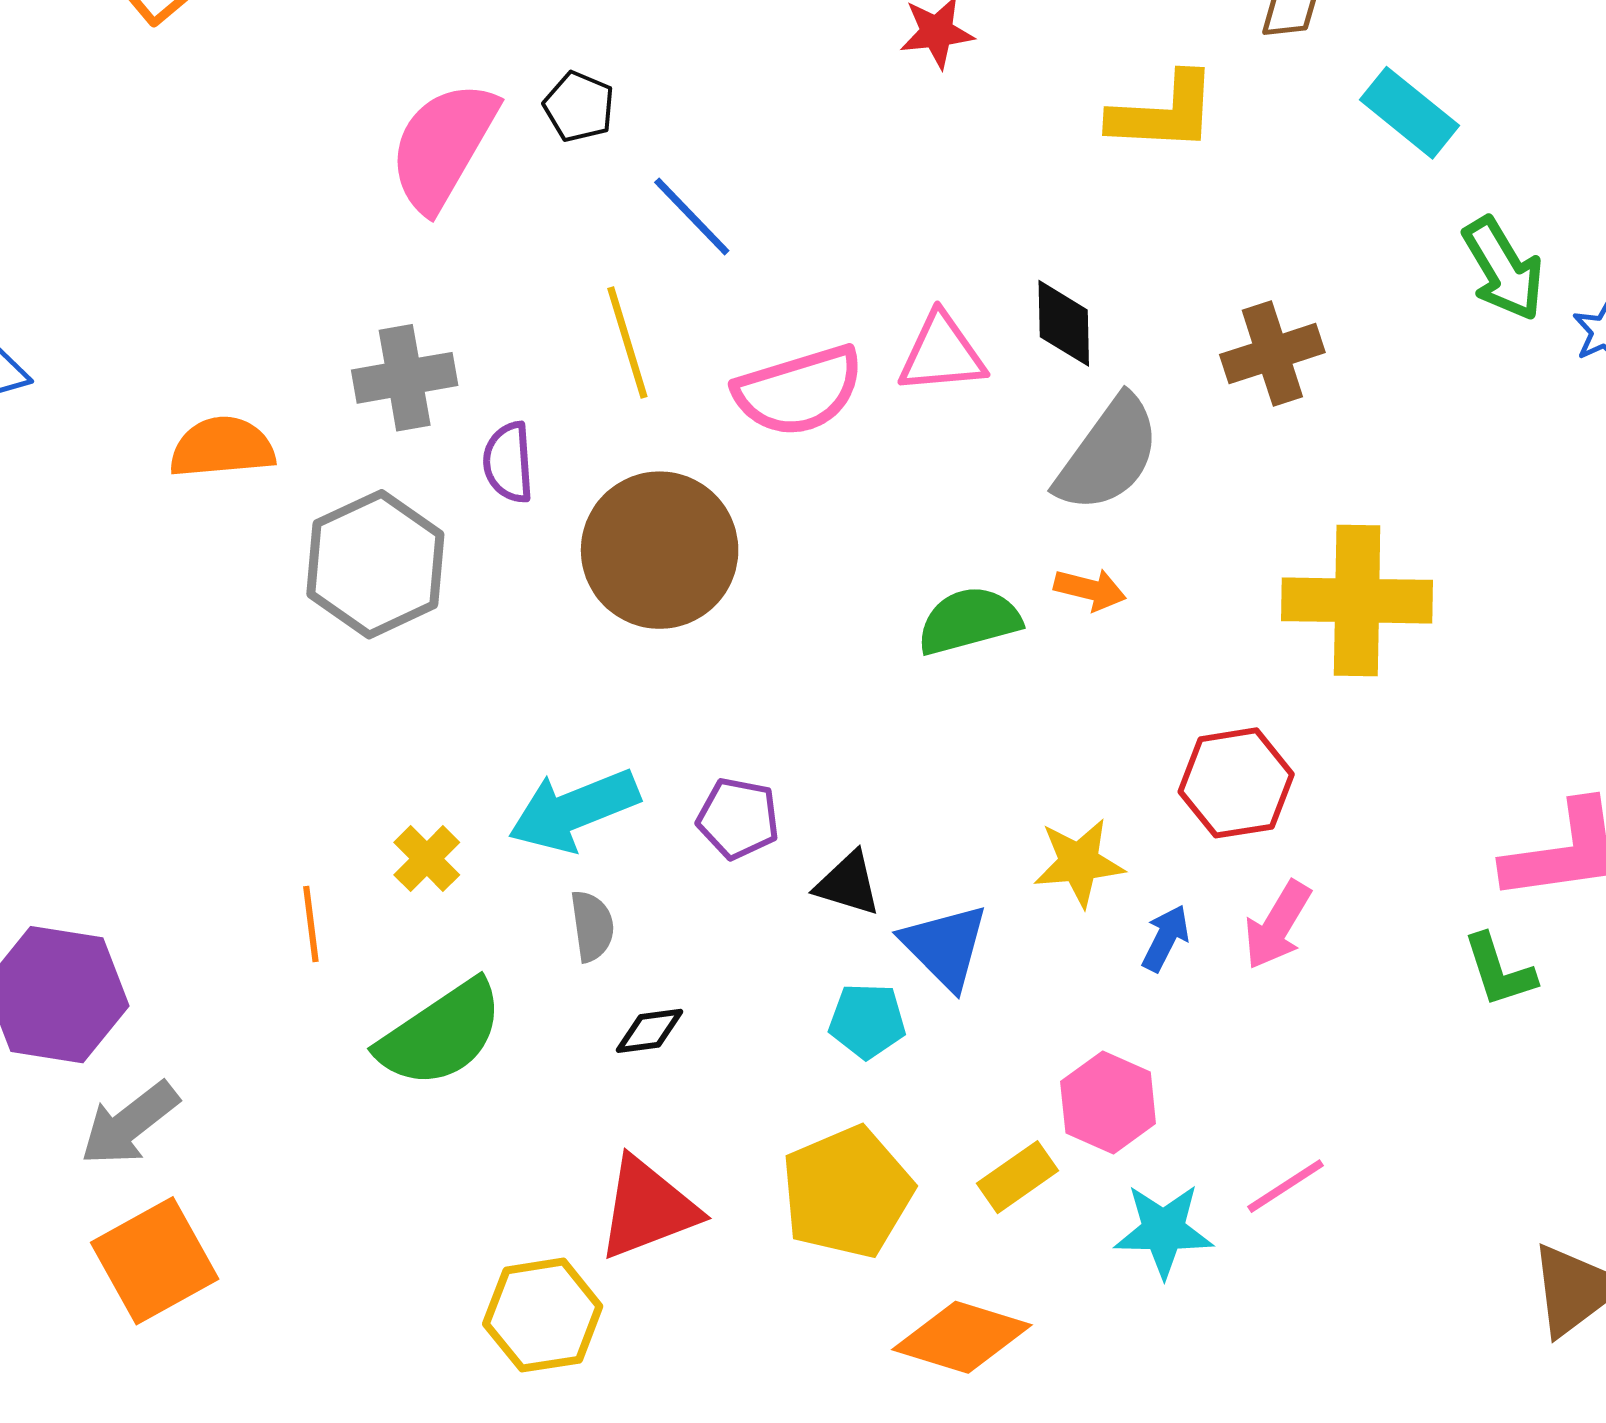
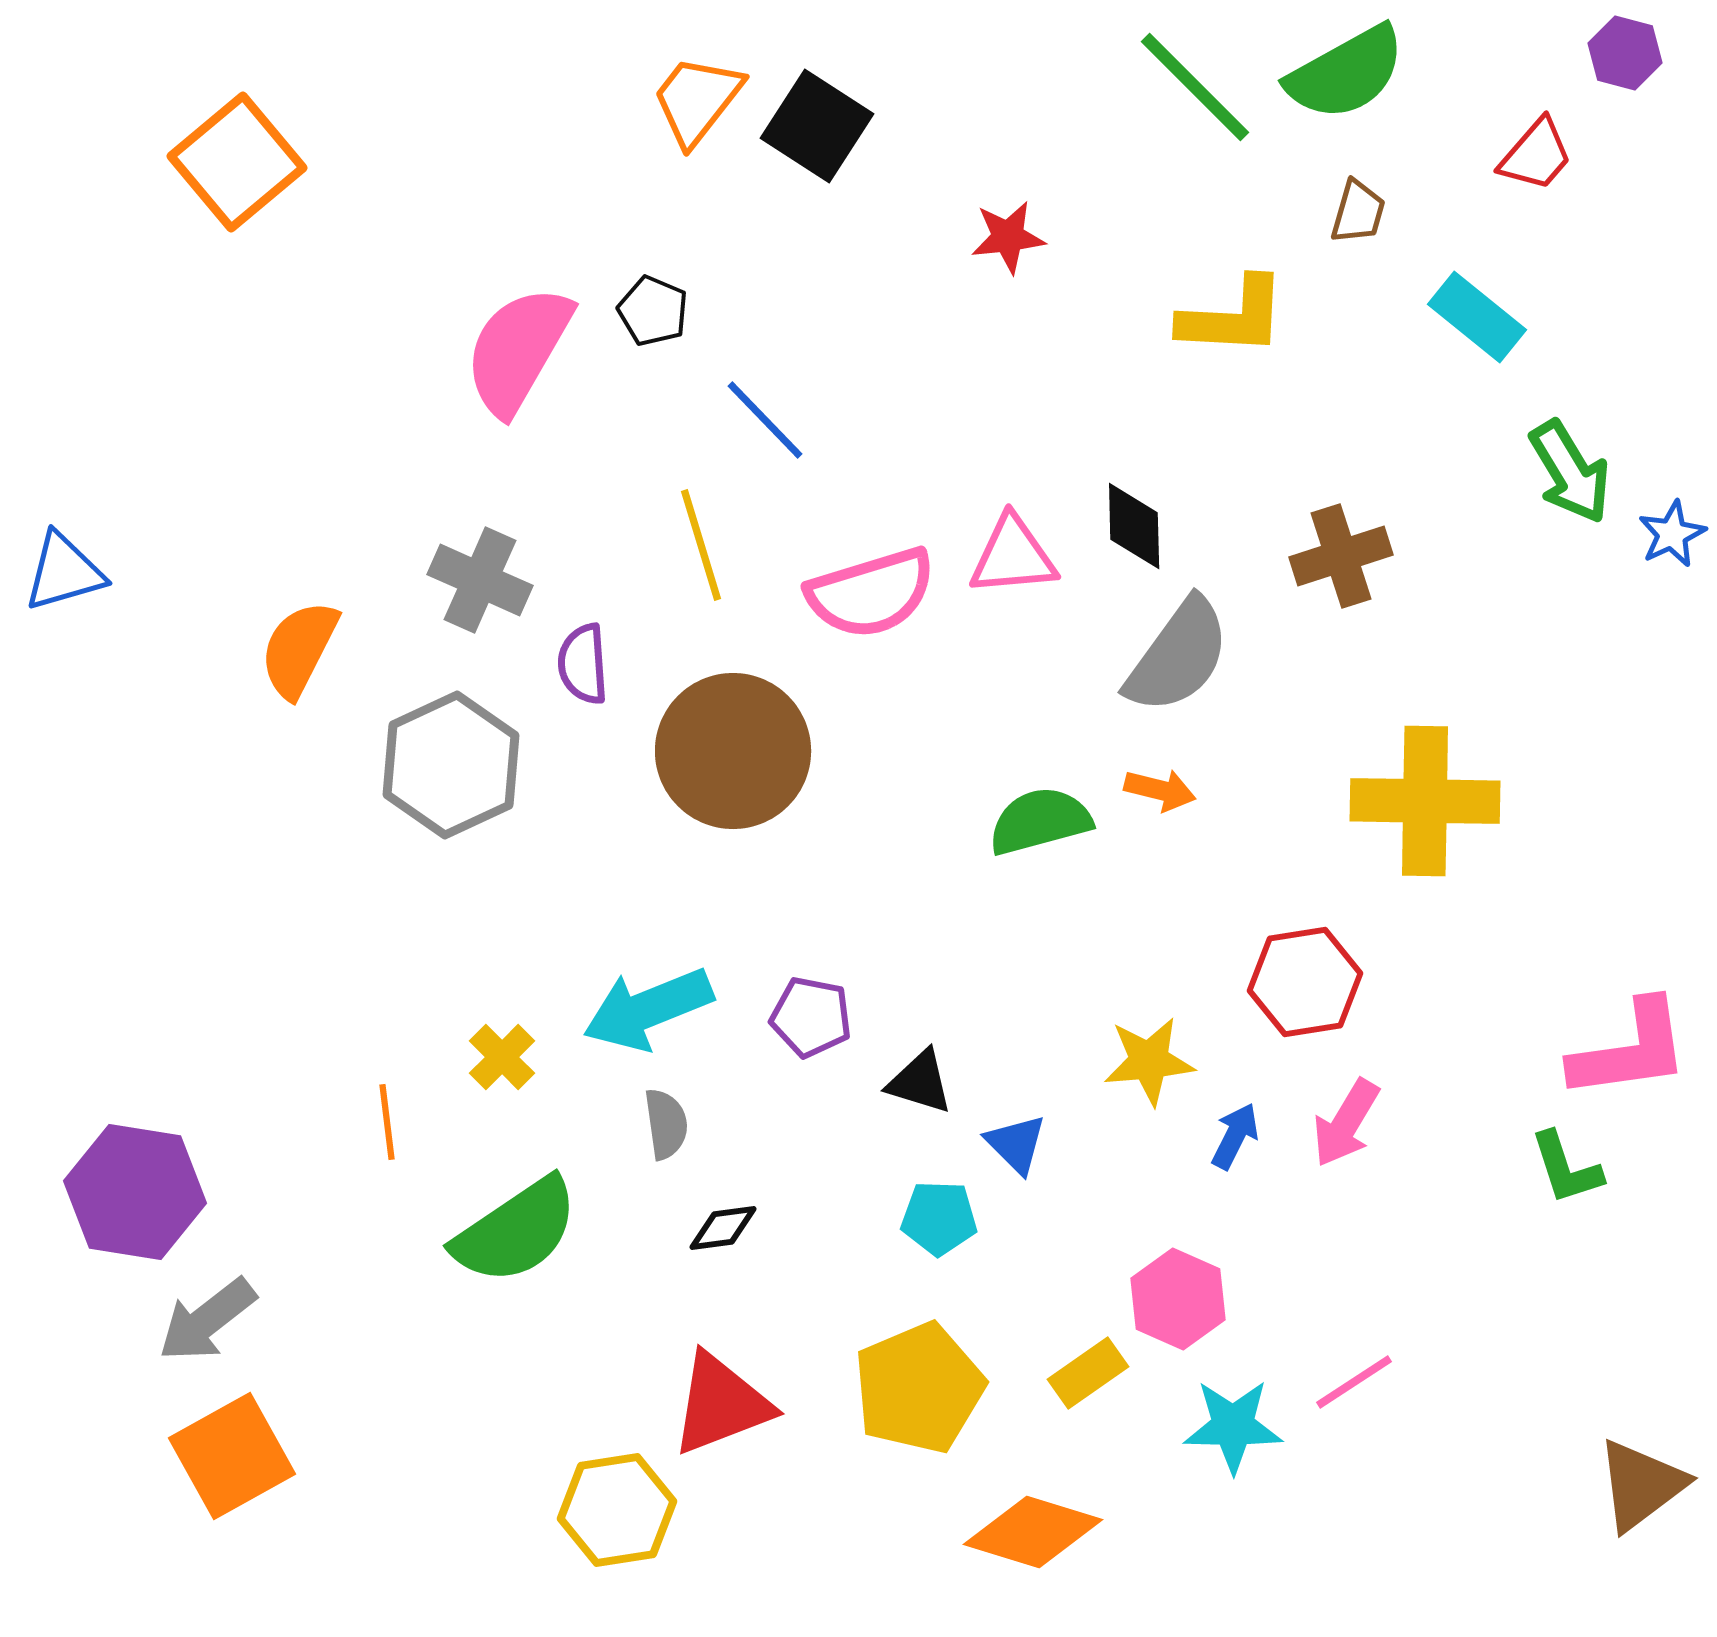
gray cross: (405, 378) -> (480, 580), turned 34
orange semicircle: (222, 447) -> (299, 649), turned -58
blue triangle: (945, 946) -> (1016, 1144), size x0.7

